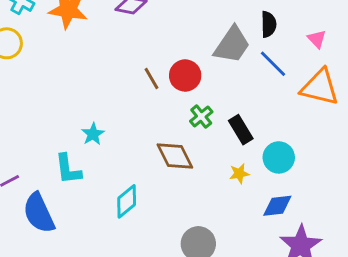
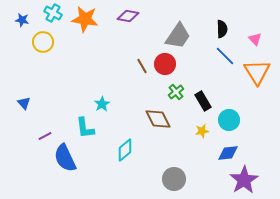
gray trapezoid: (232, 45) -> (178, 36), moved
orange triangle: (320, 87) -> (257, 72), turned 44

